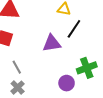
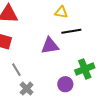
black line: (74, 29) -> (71, 31), turned 48
gray cross: (18, 88) -> (27, 89), moved

